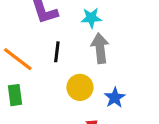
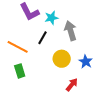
cyan star: (91, 18) -> (51, 18), moved
black line: (57, 52) -> (43, 38), turned 32

